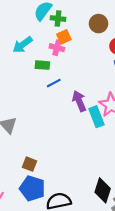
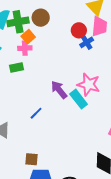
green cross: (58, 19) -> (18, 22), size x1.5
brown circle: (99, 24) -> (41, 18), moved
blue line: (54, 83) -> (36, 113), moved

